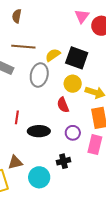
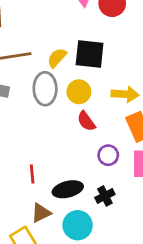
yellow circle: (73, 84) -> (79, 92), moved
red line: (17, 117) -> (32, 174), moved
black ellipse: (39, 131) -> (68, 189), moved

